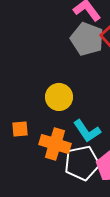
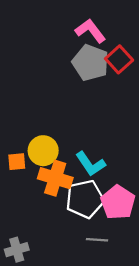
yellow circle: (59, 97) -> (43, 151), moved

